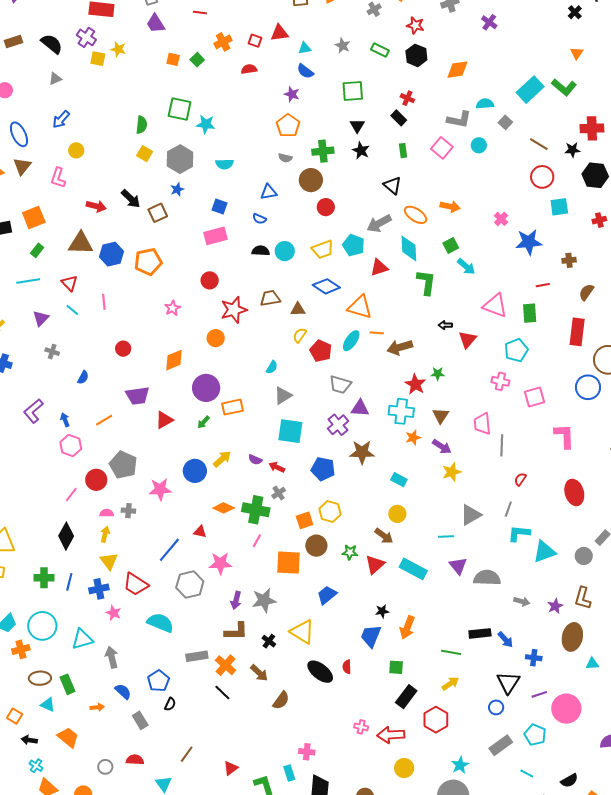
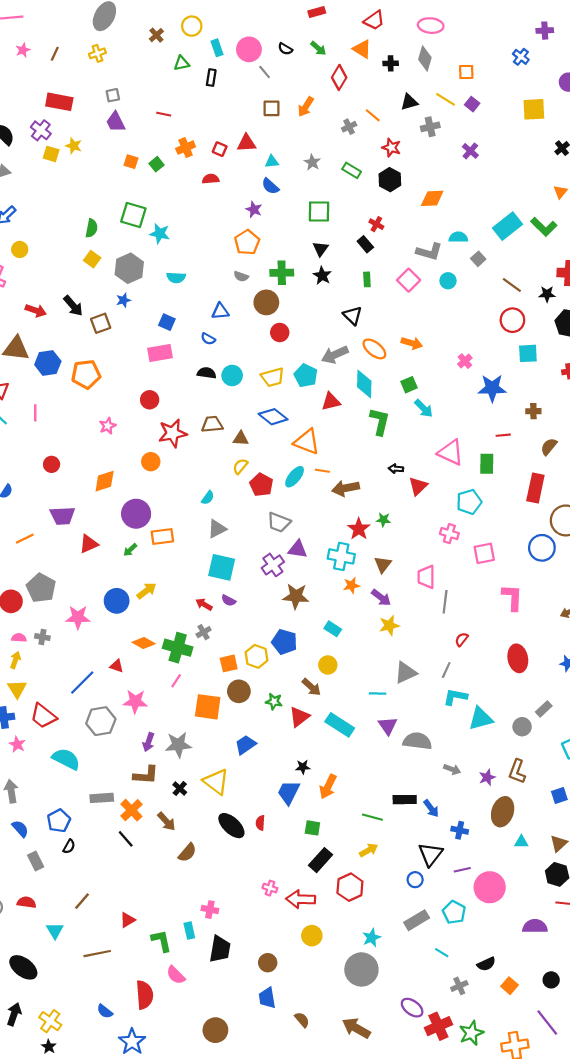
purple semicircle: (255, 460) -> (229, 600), moved
blue pentagon: (323, 469) -> (284, 642), moved

